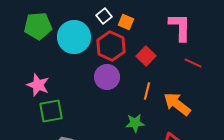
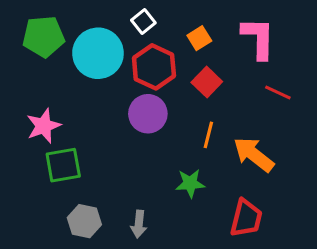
orange square: (126, 22) -> (199, 38), moved, turned 35
pink star: (38, 85) -> (44, 126), turned 30

